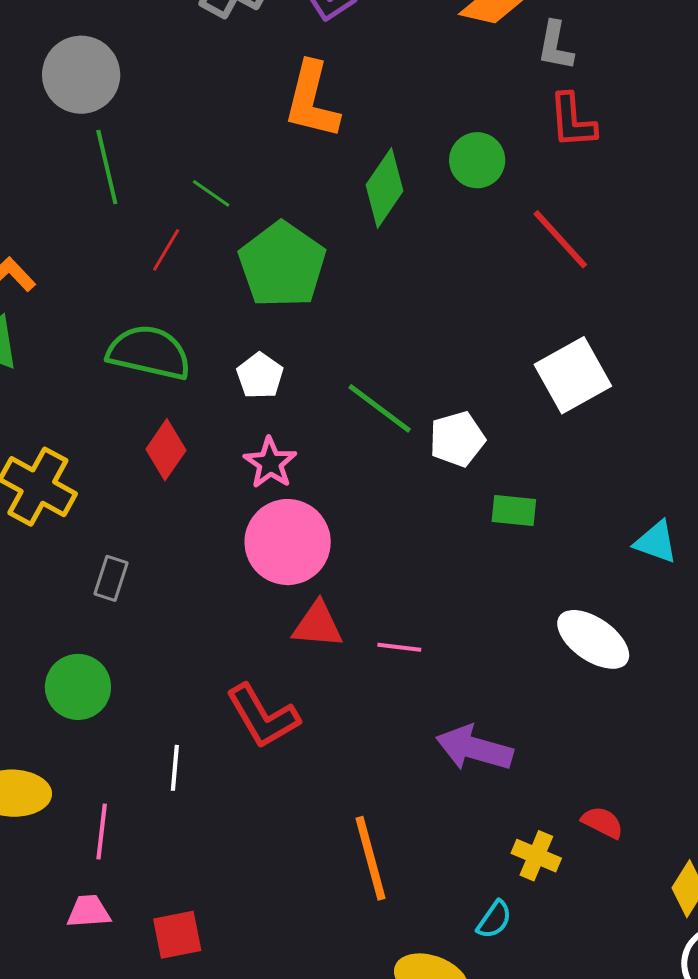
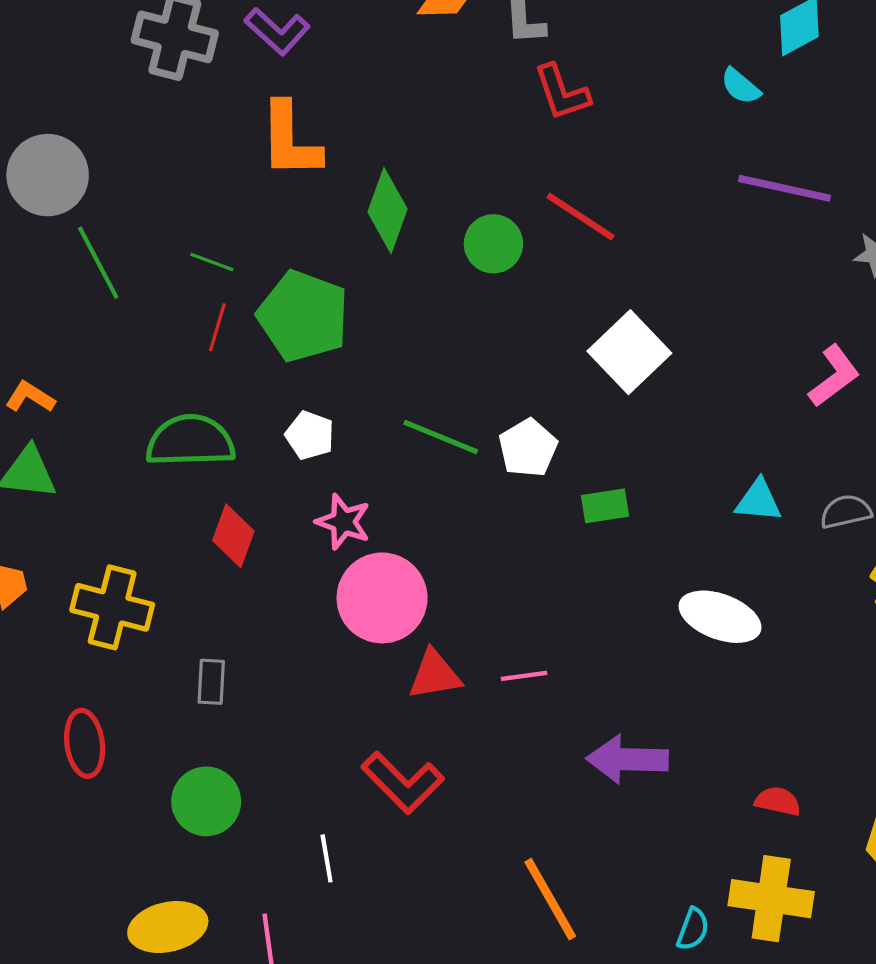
green circle: (477, 160) -> (493, 244), moved
red line: (166, 250) -> (217, 327), moved
yellow cross: (536, 856) -> (771, 899), moved, size x1.6

